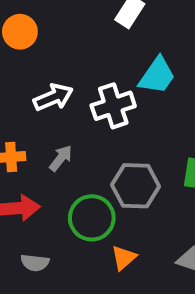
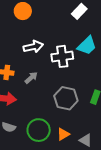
green circle: (92, 218) -> (39, 130), moved
orange triangle: (124, 258) -> (63, 134), moved

